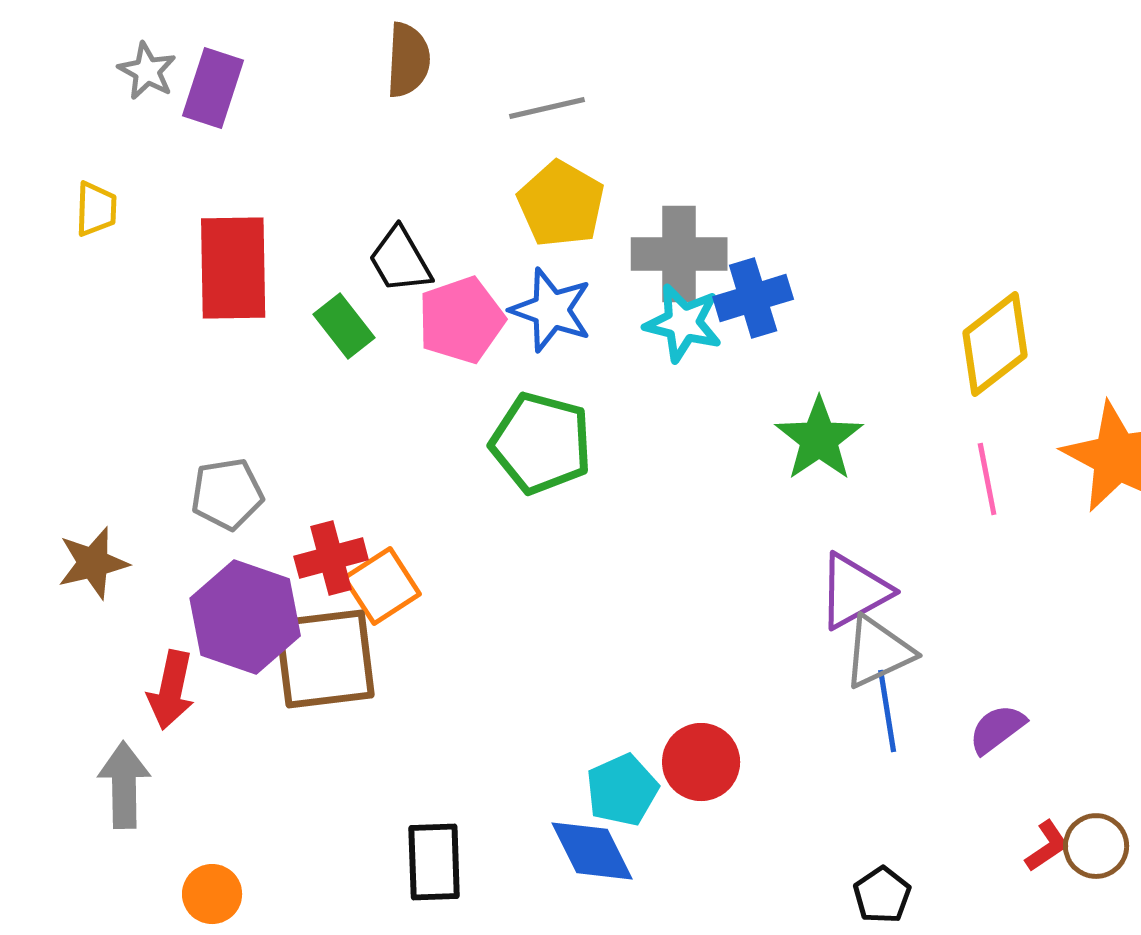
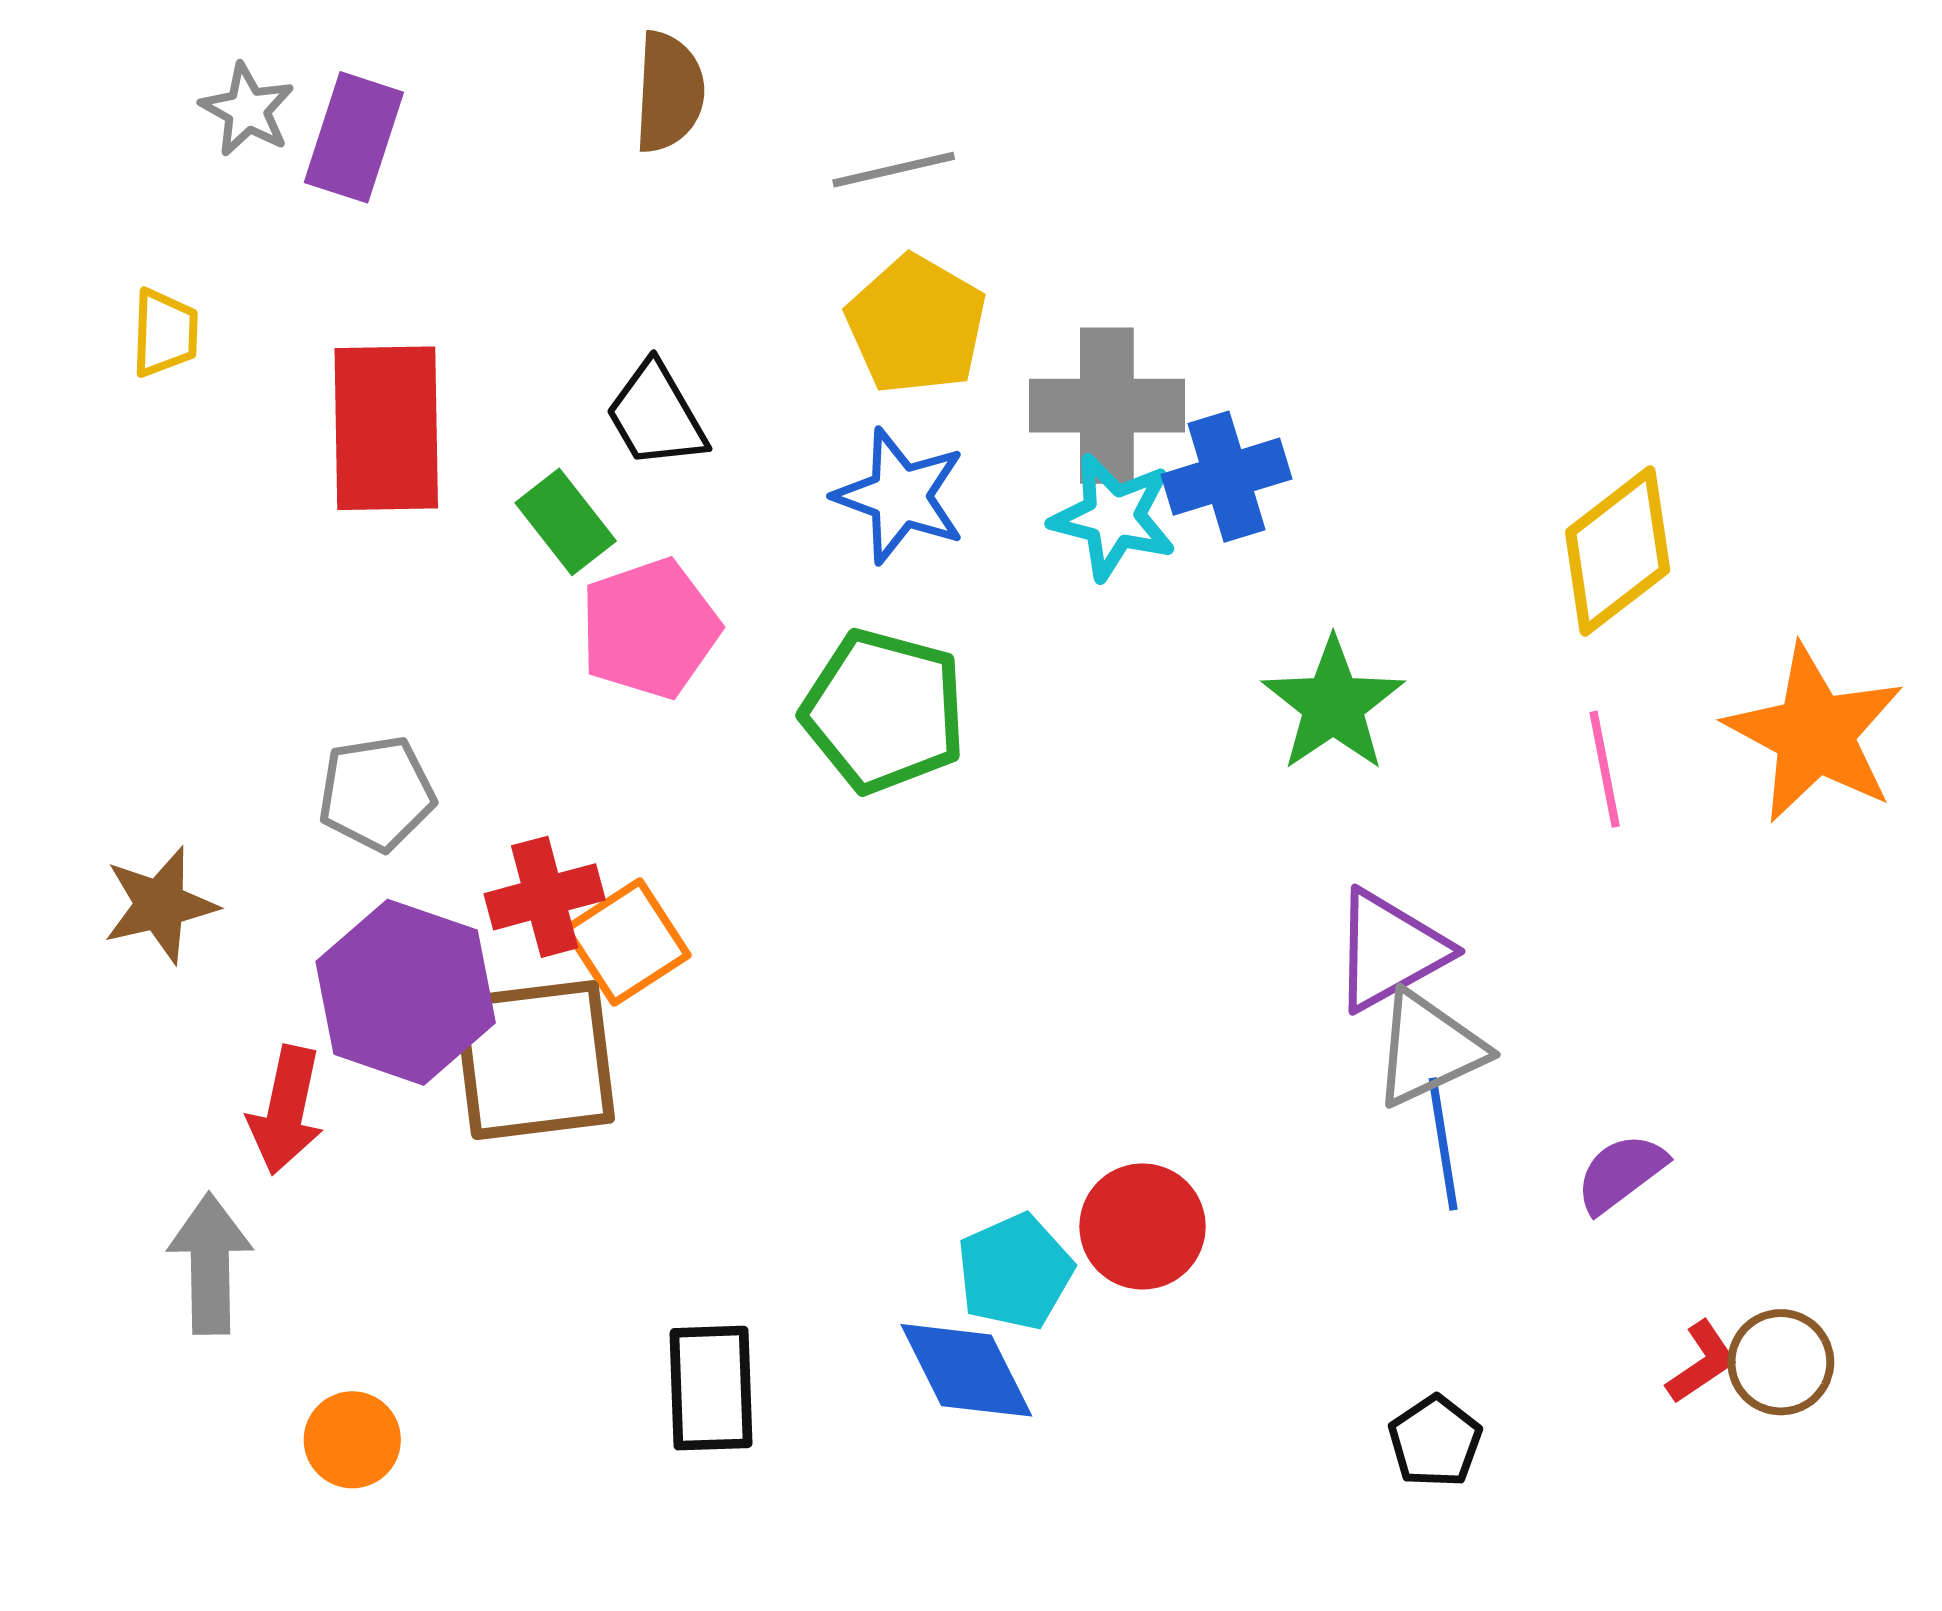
pink pentagon: (461, 320) -> (650, 629), moved

